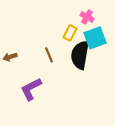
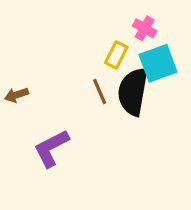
brown line: (49, 55) -> (100, 92), moved

